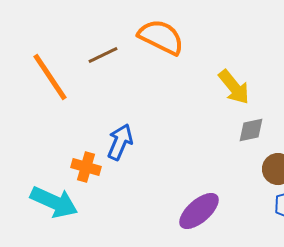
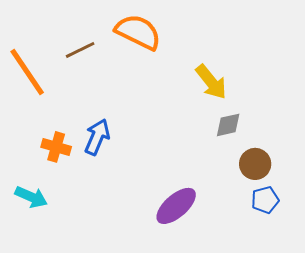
orange cross: (86, 167) -> (56, 147), moved
cyan arrow: (54, 202) -> (31, 197), size x0.7

